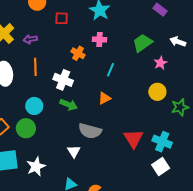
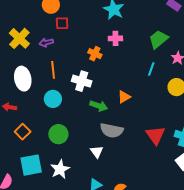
red square: (62, 18) -> (62, 23), moved
cyan line: (110, 70) -> (151, 69), moved
green arrow: (69, 105) -> (99, 106), moved
cyan circle: (34, 106) -> (53, 99), moved
green circle: (26, 128) -> (58, 134), moved

